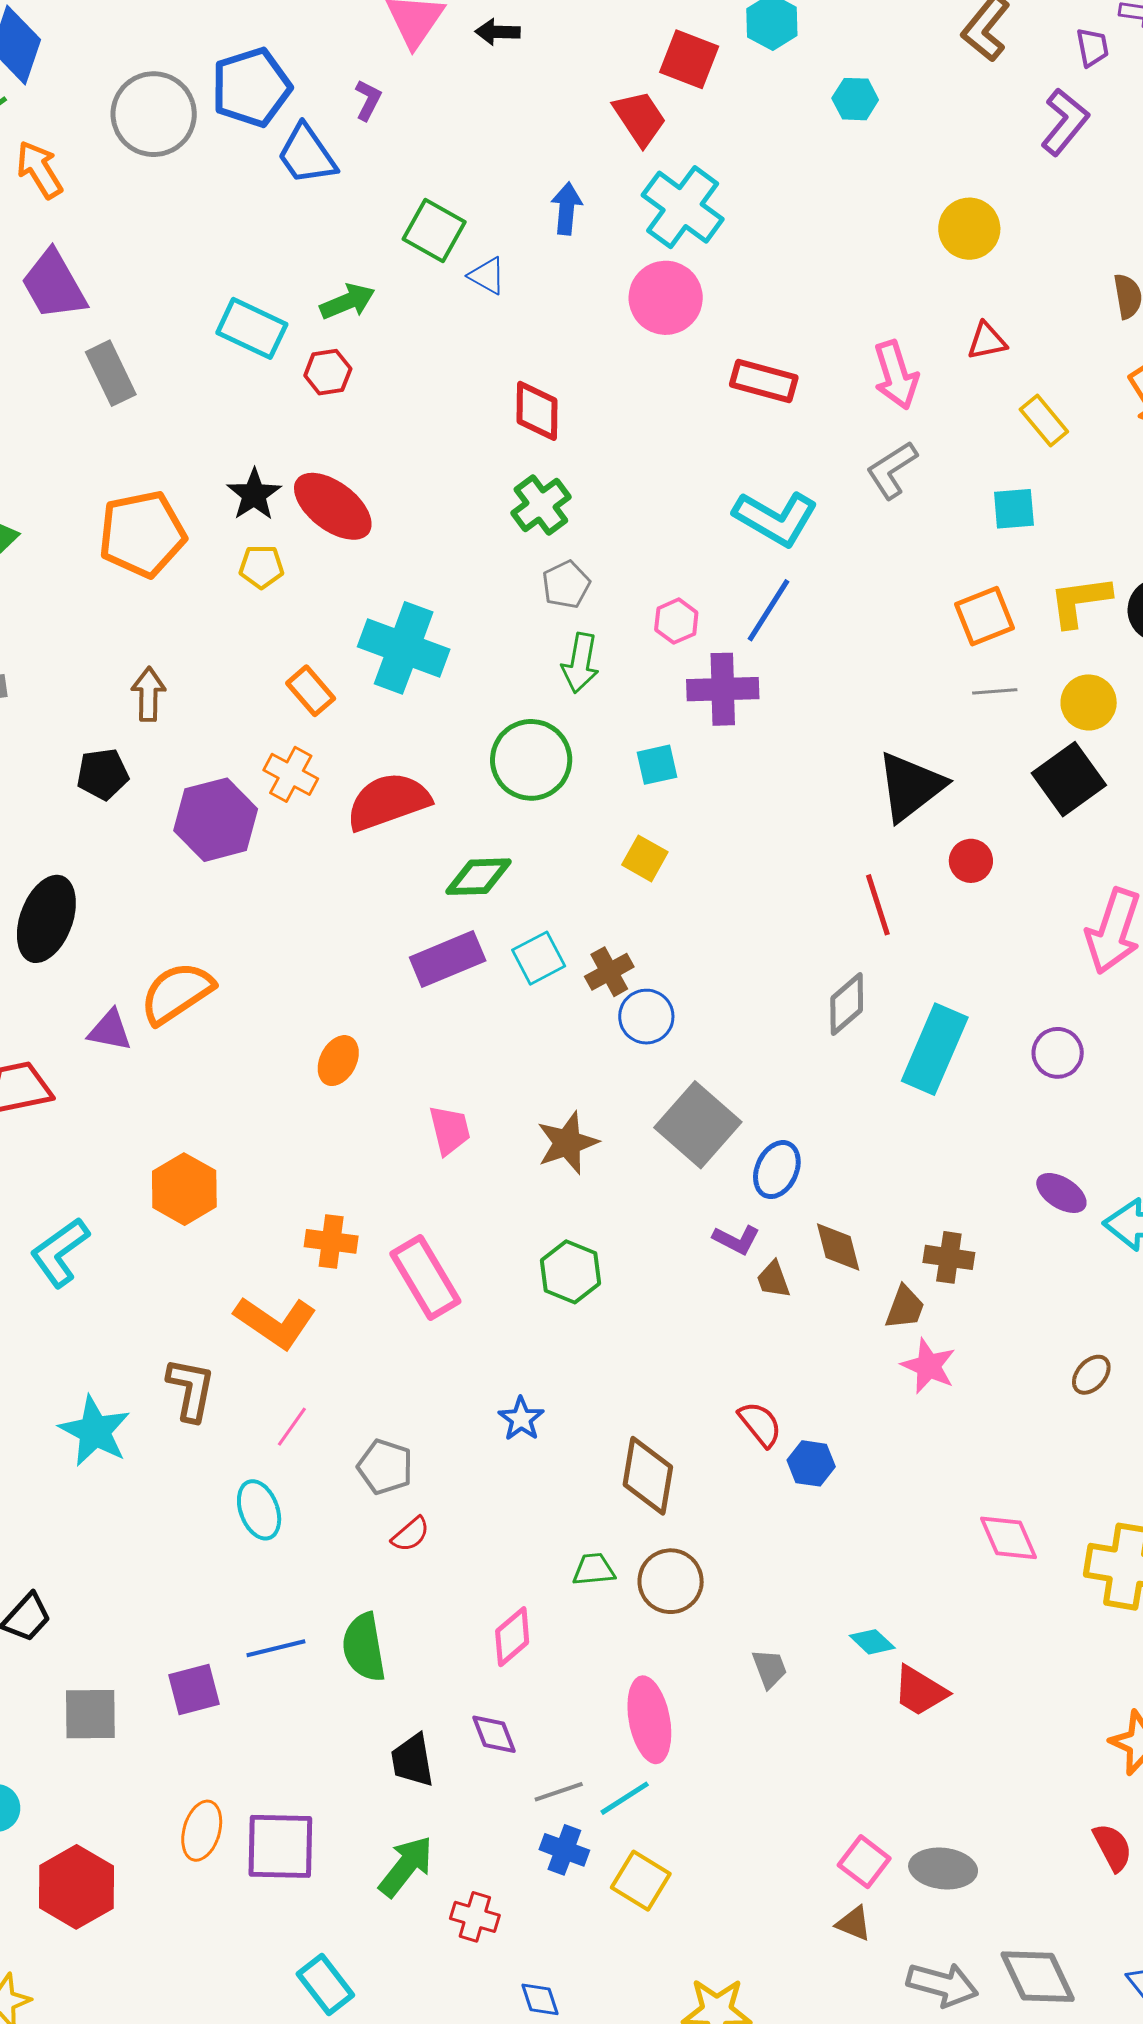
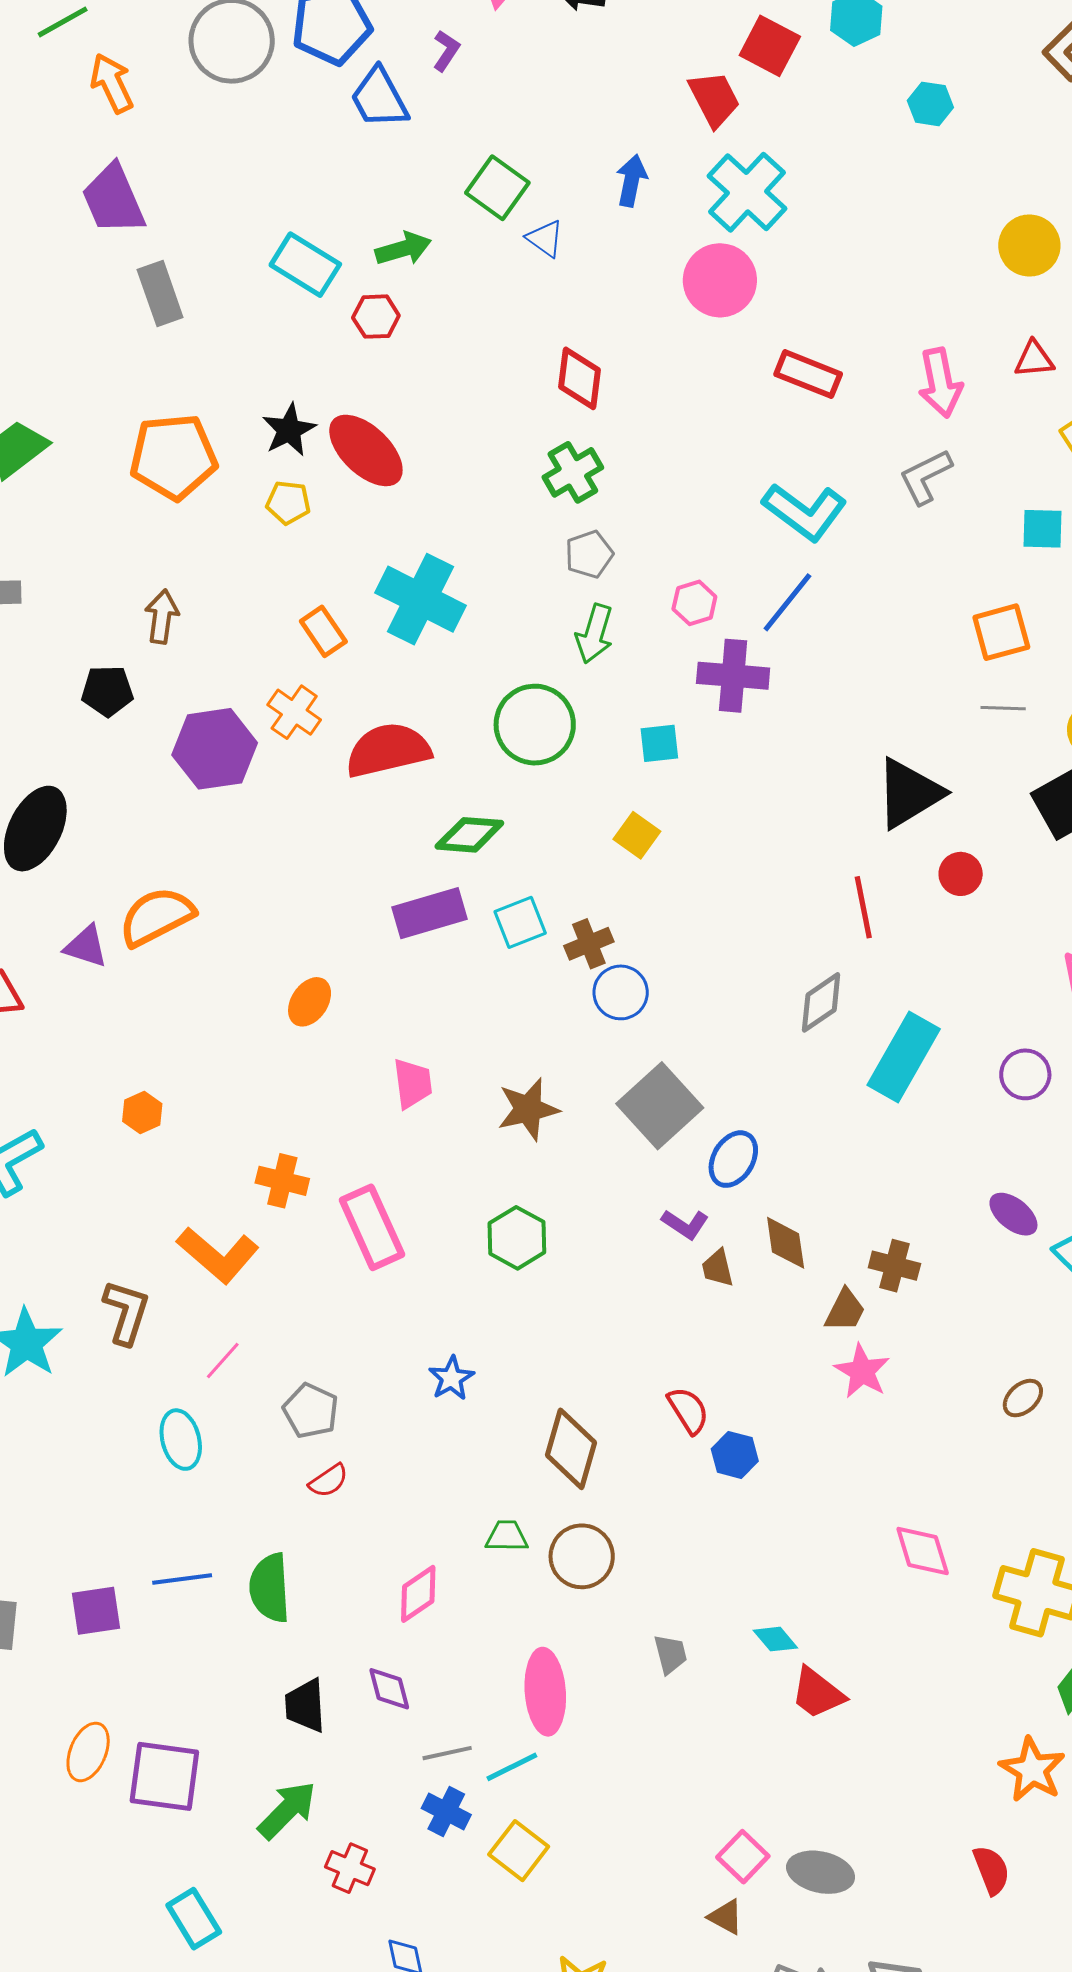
orange hexagon: (184, 1189) -> (142, 1112), size x0.6

